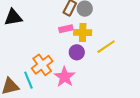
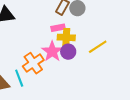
yellow cross: (83, 33) -> (66, 37), moved
pink star: (65, 77) -> (52, 51), moved

